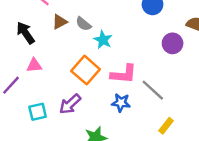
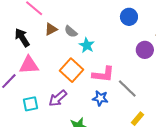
pink triangle: (34, 65) -> (29, 65), size x1.5

